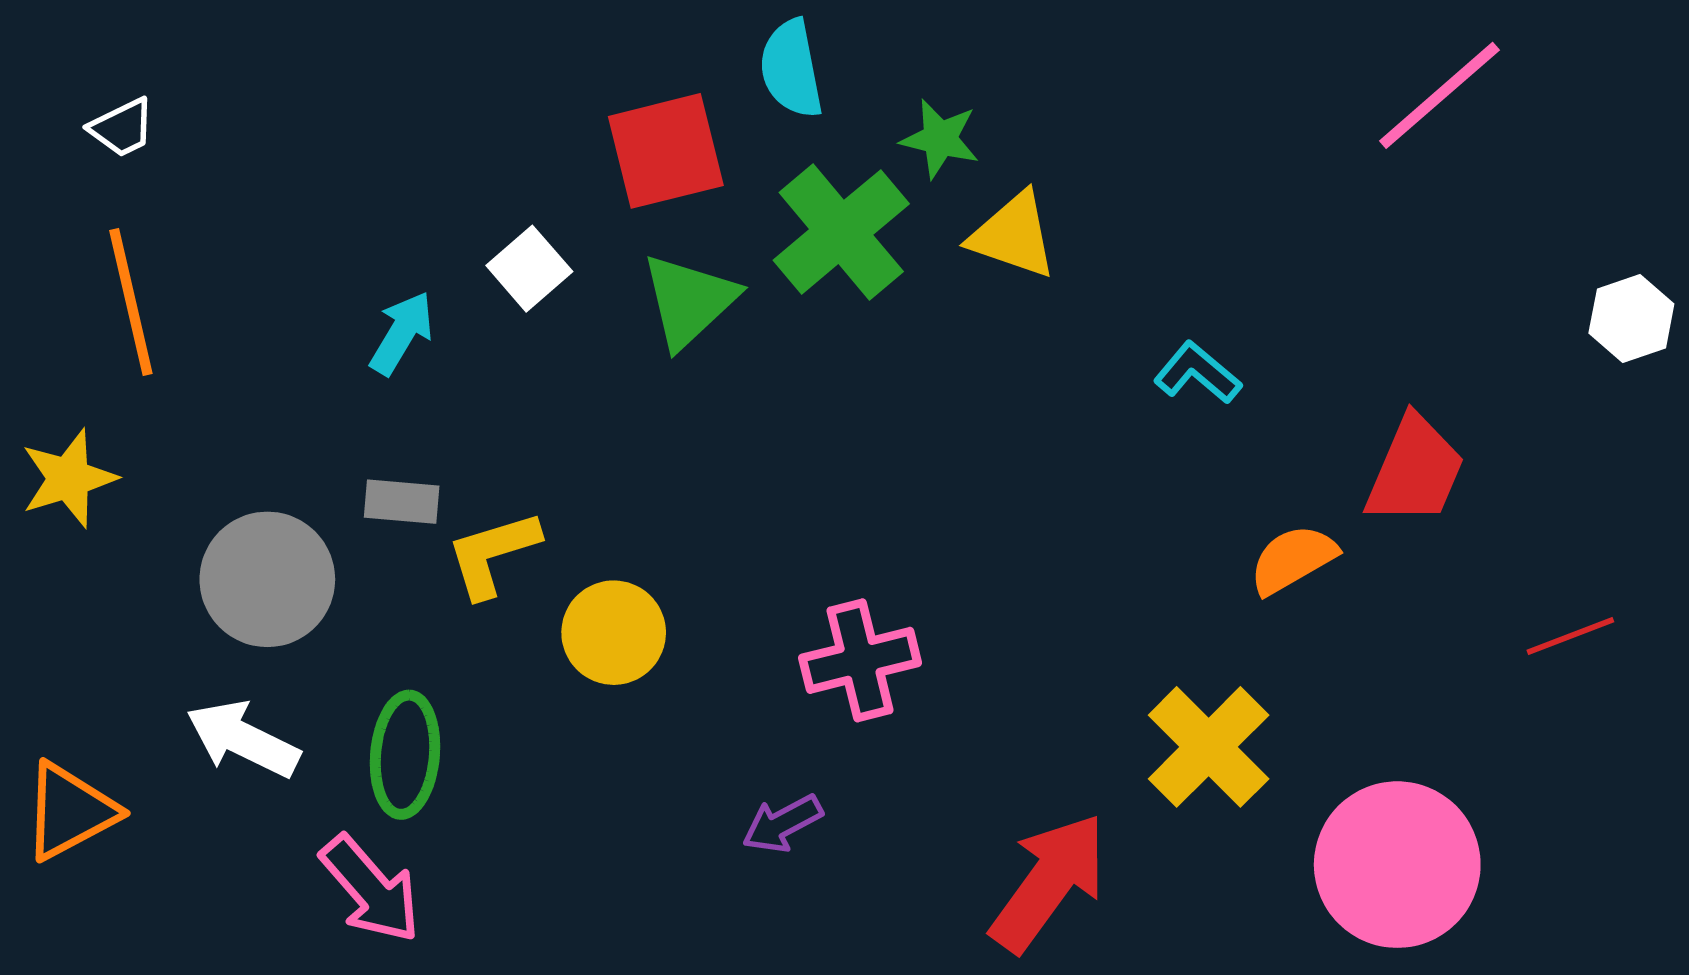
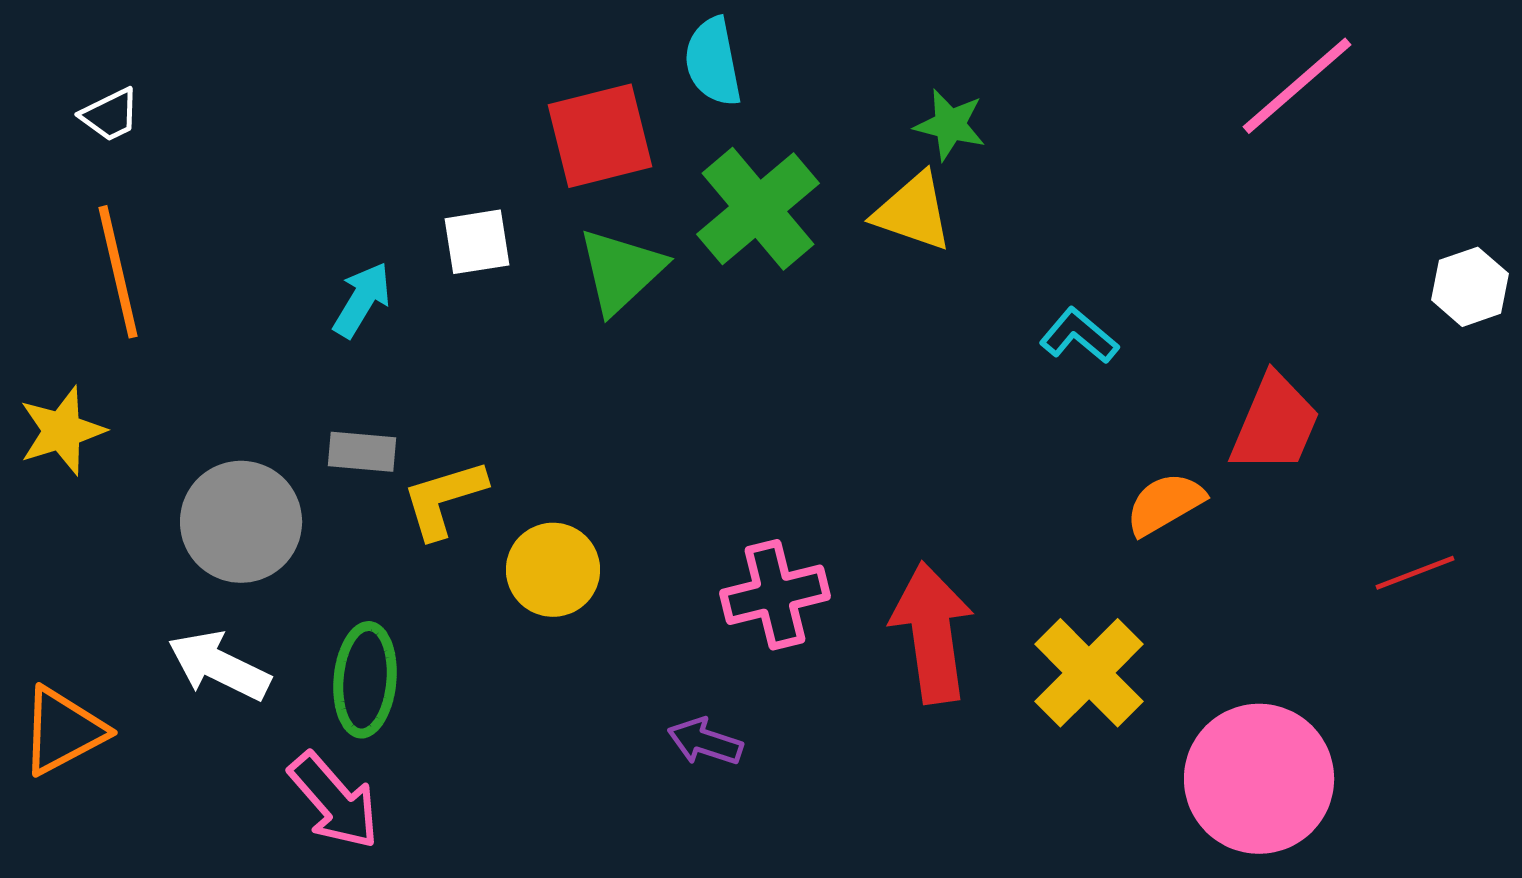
green star: (940, 139) -> (950, 125), moved
white square: (529, 269) -> (477, 242), turned 32
purple arrow: (782, 824) -> (705, 742), turned 46
red arrow: (1049, 882) -> (932, 633), moved, turned -44

